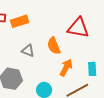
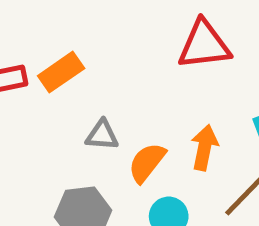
orange semicircle: (54, 46) -> (147, 163), moved, turned 78

